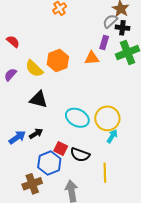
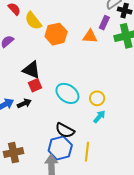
yellow semicircle: (34, 69) -> (33, 21), moved
yellow circle: (107, 118) -> (97, 98), size x0.6
red square: (61, 148) -> (35, 85), moved, turned 32
blue hexagon: (49, 163) -> (60, 148), moved

